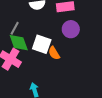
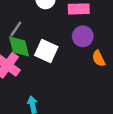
orange semicircle: (54, 53) -> (99, 58), moved

